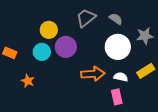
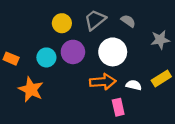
yellow circle: (49, 30) -> (62, 23), moved
white circle: (118, 47) -> (113, 52), moved
orange star: (28, 81) -> (31, 89), size x1.6
pink rectangle: (117, 97) -> (118, 107), moved

